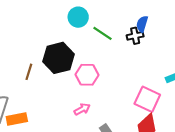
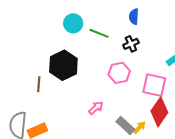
black cross: (135, 36) -> (131, 44), moved
pink hexagon: (87, 75) -> (119, 73), moved

